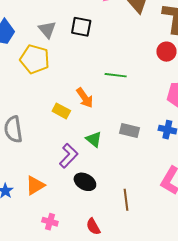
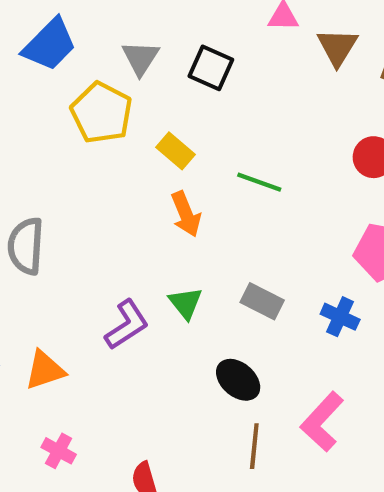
yellow rectangle: (61, 111) -> (176, 151), moved
black ellipse: (85, 182) -> (238, 380), moved
brown line: (126, 200) -> (254, 446), moved

